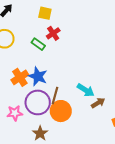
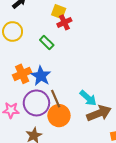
red cross: (53, 33) -> (64, 22), moved
brown line: (55, 96) -> (56, 99), turned -48
brown arrow: (98, 103) -> (99, 113), size x1.6

